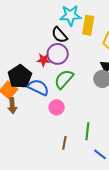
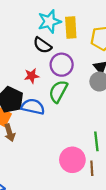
purple circle: (58, 54) -> (62, 65), moved
pink circle: (57, 107) -> (72, 160), moved, size x1.5
brown line: (64, 143) -> (92, 168), moved

